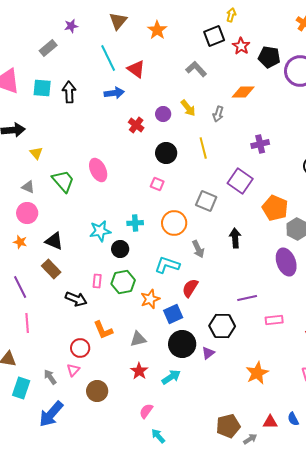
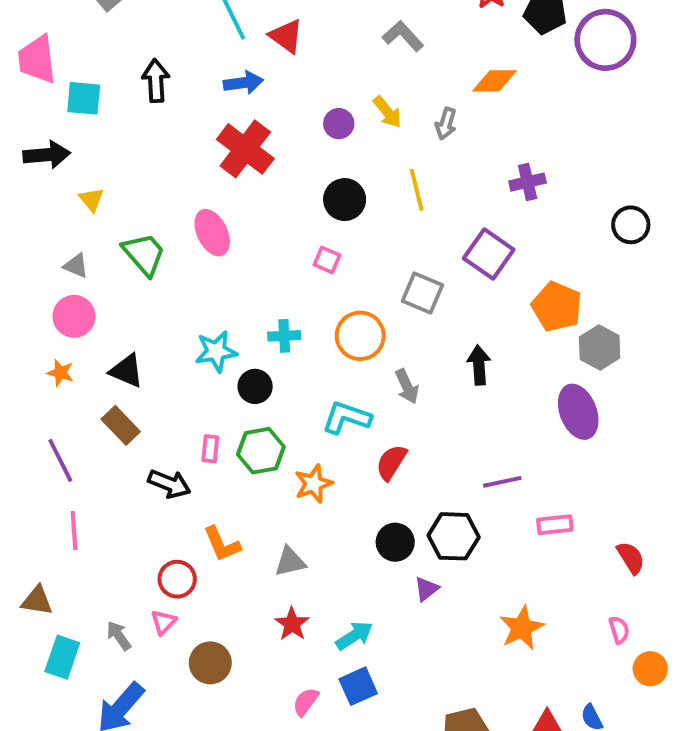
cyan square: (42, 88) -> (84, 98), moved
red cross: (136, 125) -> (245, 149), moved, size x1.8
blue square: (173, 314) -> (358, 686), moved
black circle: (182, 344) -> (395, 542), moved, size x0.7

